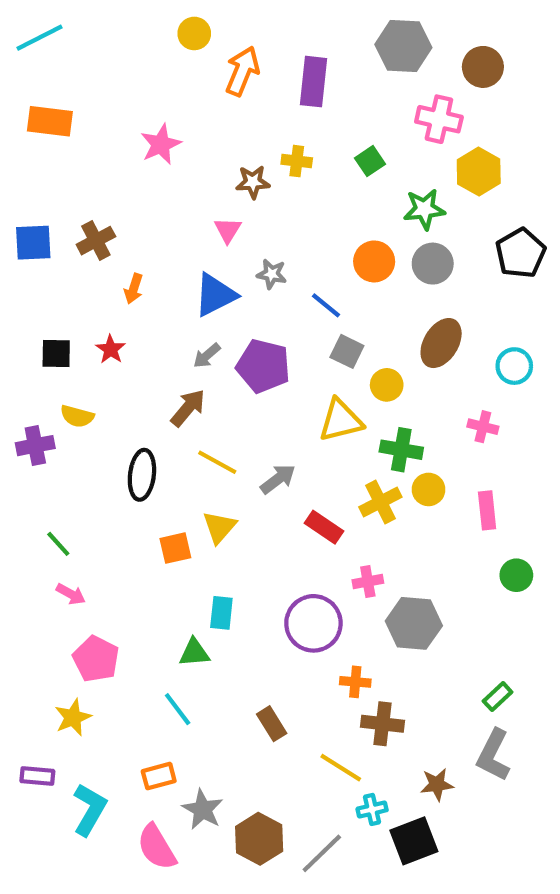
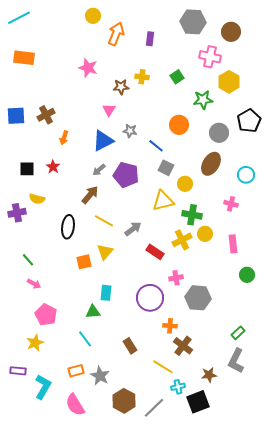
purple rectangle: (313, 82) -> (150, 39), size x0.6
pink star: (161, 144) -> (88, 68), moved, turned -30
gray circle: (433, 264) -> (219, 133), moved
brown cross: (382, 724) -> (183, 346), turned 30
gray star: (203, 809) -> (100, 376), moved

